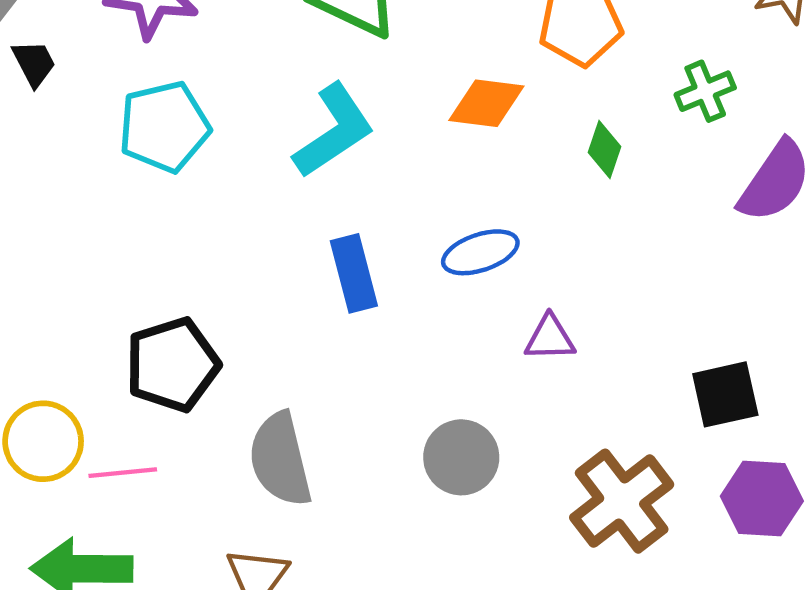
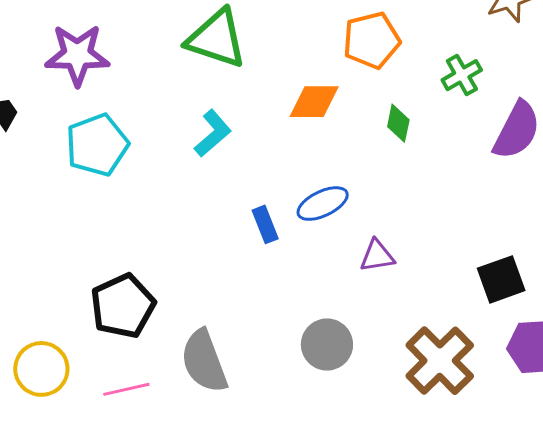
cyan L-shape: (334, 131) -> (213, 133), size x0.7
blue rectangle: (354, 273) -> (265, 224), moved, size x0.7
pink line: (123, 473) -> (126, 389), moved

